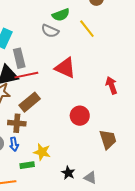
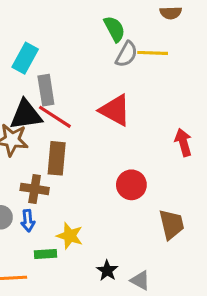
green semicircle: (61, 15) -> (114, 29), turned -102
yellow line: (87, 29) -> (153, 53), turned -54
gray semicircle: (50, 31) -> (127, 54), moved, turned -90
red line: (26, 75) -> (55, 117), turned 40
brown rectangle: (30, 102) -> (57, 158), turned -50

